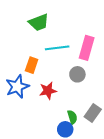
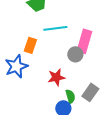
pink rectangle: (87, 48) -> (84, 41), moved
red star: (48, 91) -> (56, 77), moved

